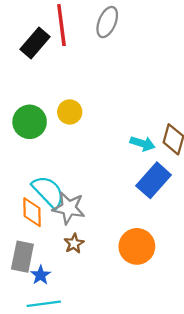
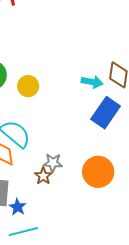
yellow circle: (70, 112) -> (28, 86), moved
gray star: (69, 208) -> (53, 163), moved, size x0.7

